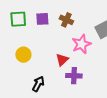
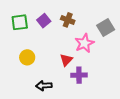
purple square: (42, 19) -> (44, 21), turned -32
black arrow: (38, 84) -> (44, 86), turned -119

